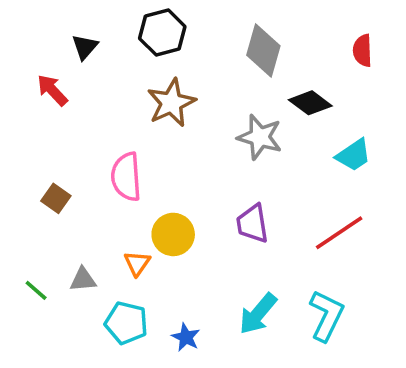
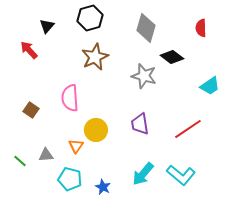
cyan trapezoid: (354, 155) -> (210, 86), moved
cyan L-shape: (326, 316) -> (181, 175), turned 104

